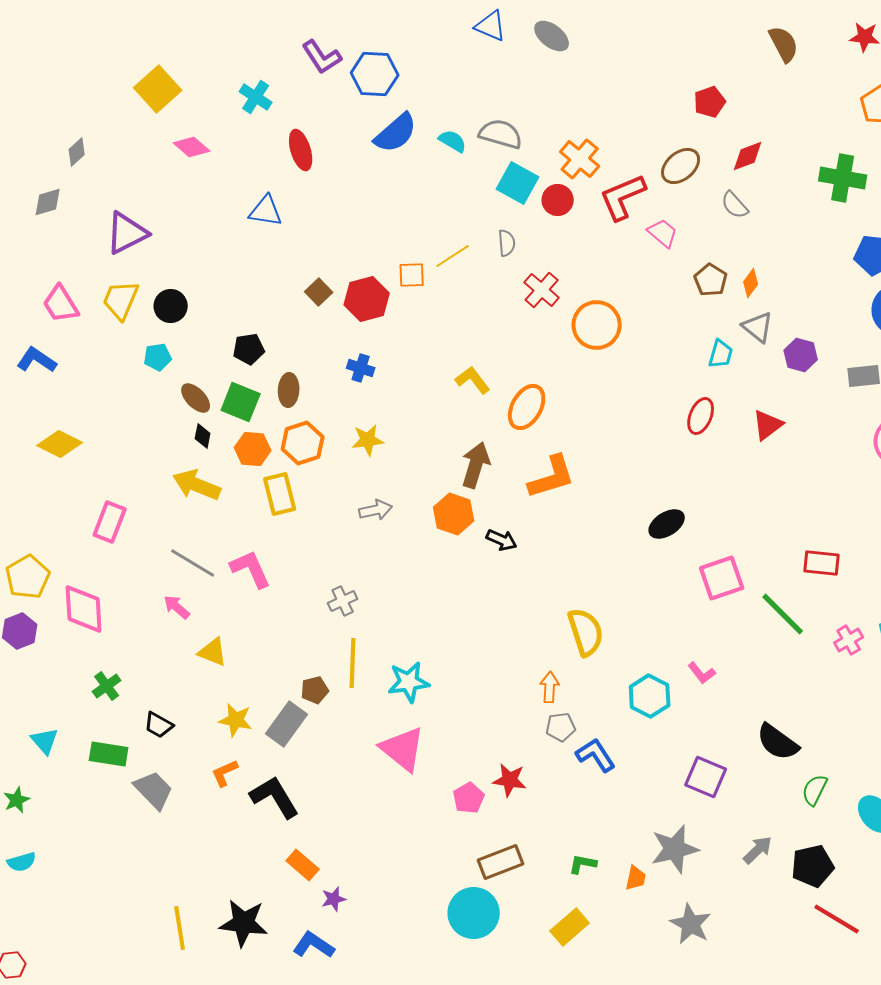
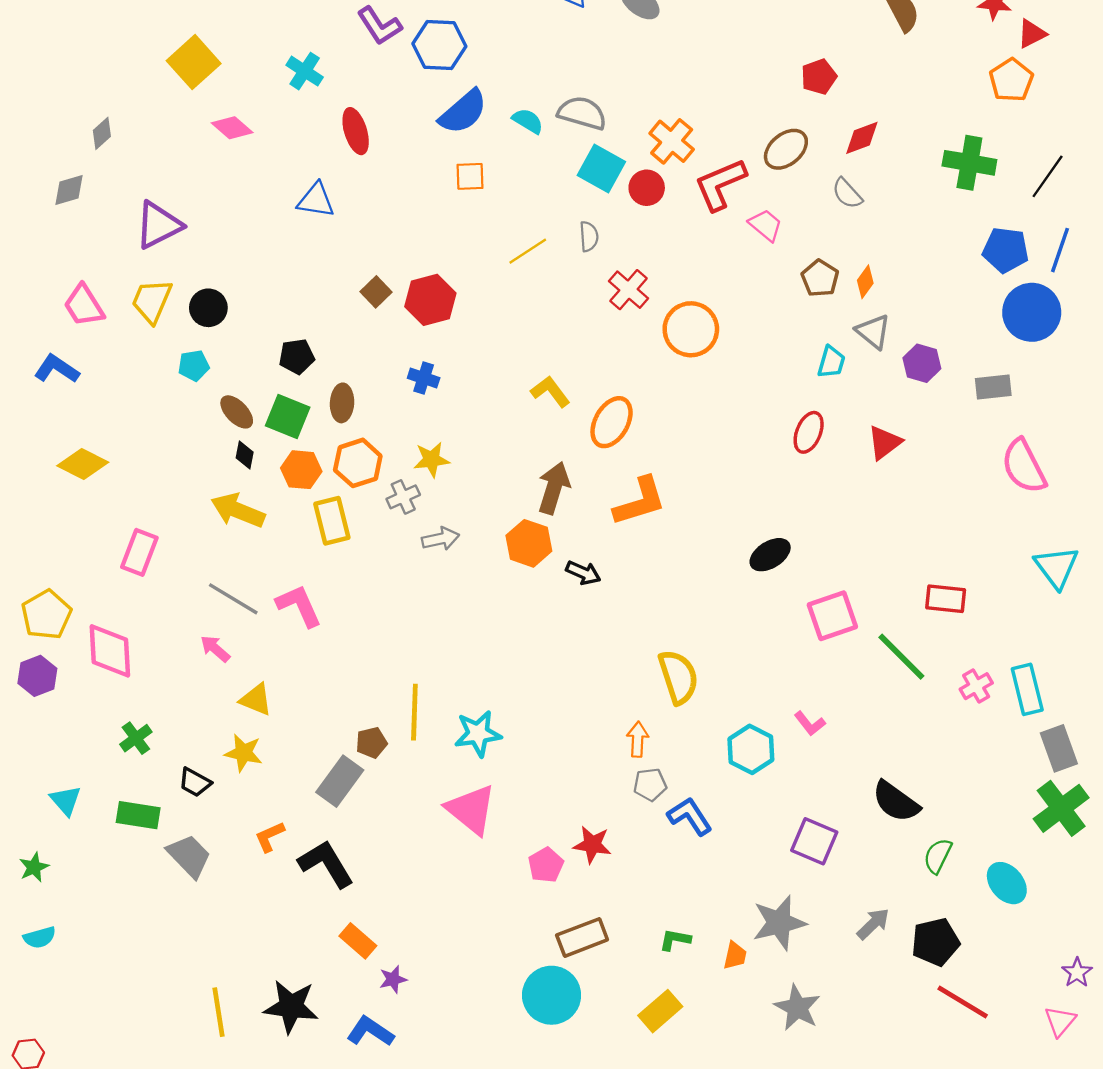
orange square: (412, 275) -> (470, 176), moved
gray cross: (343, 601) -> (403, 497), moved
yellow star: (236, 720) -> (243, 753), moved

